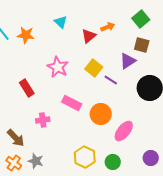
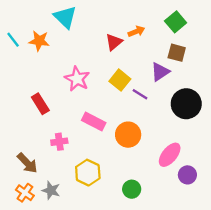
cyan triangle: (61, 22) -> (65, 17), moved, size x1.5
pink ellipse: (124, 131) -> (170, 155), moved
yellow hexagon: (85, 157) -> (88, 173), moved
purple circle: (151, 158) -> (187, 175), moved
green circle: (113, 162) -> (132, 189), moved

